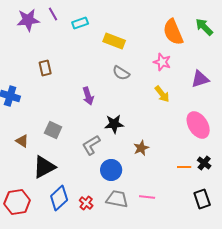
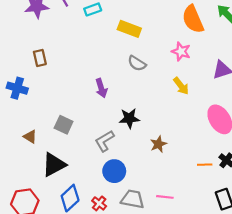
brown rectangle: (45, 68) -> (40, 58), moved
blue circle: (111, 170) -> (114, 171), moved

